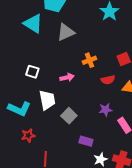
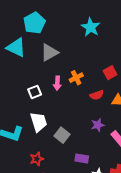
white square: (32, 72) -> (35, 92), moved, turned -32
pink arrow: (67, 77) -> (57, 83), moved, turned 112
red star: (28, 136) -> (37, 159), moved

